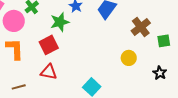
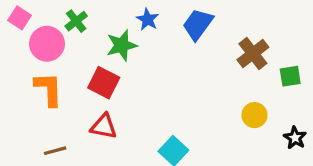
red square: (49, 45) -> (104, 83), turned -36
yellow circle: (129, 58) -> (254, 115), moved
black star: (160, 73) -> (295, 138), moved

